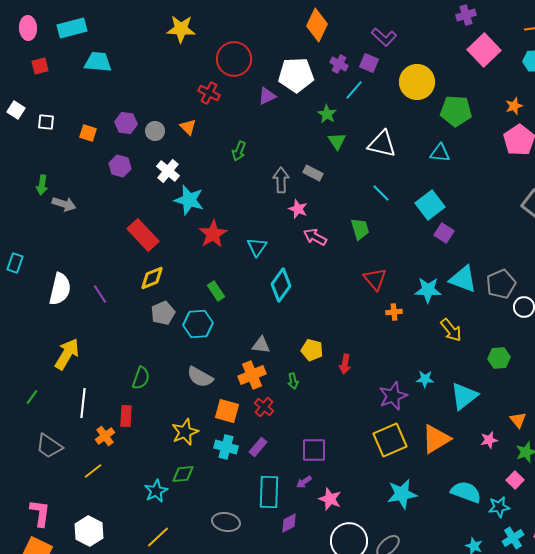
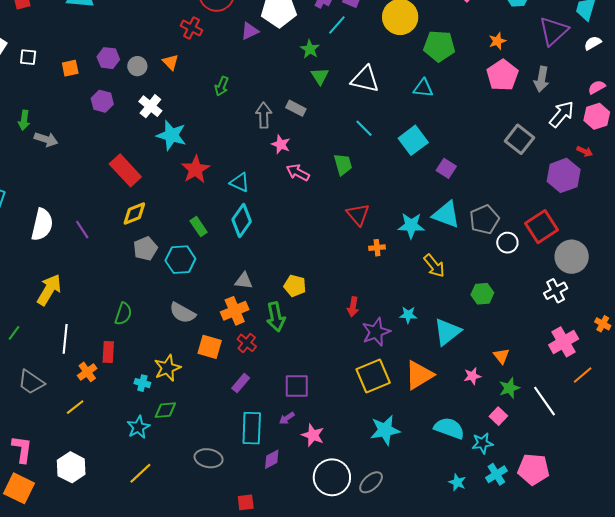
orange square: (88, 133) -> (70, 68), turned -30
purple square: (444, 233) -> (446, 168), moved
cyan triangle: (257, 247) -> (240, 182), turned -40
cyan diamond: (281, 285) -> (242, 221), moved
red arrow: (345, 364) -> (353, 307), moved
green arrow: (293, 381) -> (276, 317), size x1.8
cyan cross: (226, 447) -> (142, 383), moved, size x0.7

